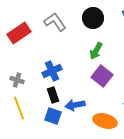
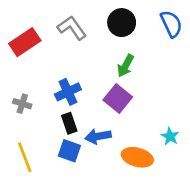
purple square: (102, 76) -> (118, 98), moved
yellow line: (19, 108) -> (25, 157), moved

